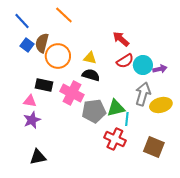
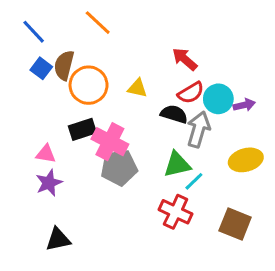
black semicircle: (91, 75) -> (174, 114), moved
black rectangle: (44, 85) -> (82, 129), moved, turned -30
gray arrow: (143, 94) -> (198, 129), moved
gray pentagon: (94, 111) -> (119, 168), moved
cyan line: (127, 119) -> (194, 181), turned 40

